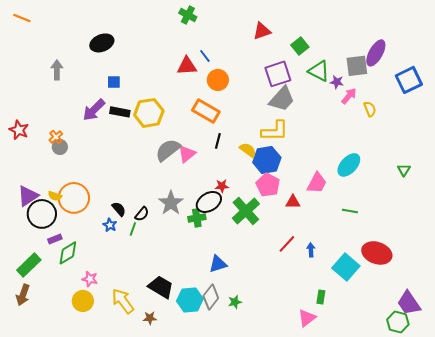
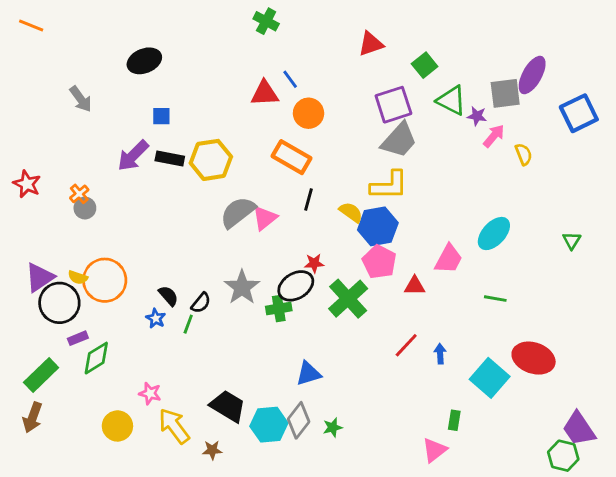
gray arrow: (57, 70) -> (81, 99), turned 144
pink star: (90, 279) -> (150, 393), moved

